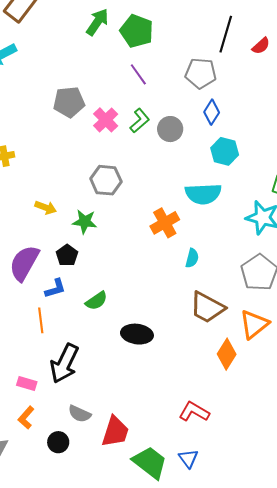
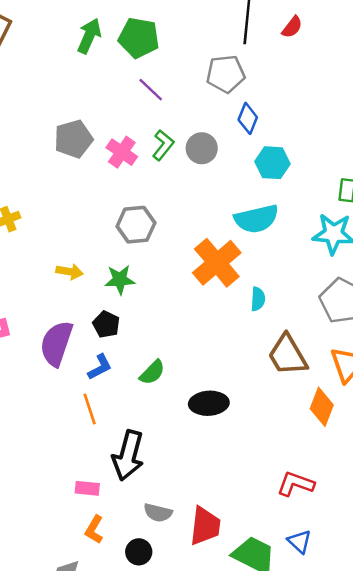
orange cross: (165, 223) -> (217, 263), size x1.4
brown trapezoid: (207, 307) -> (288, 355), turned 42

